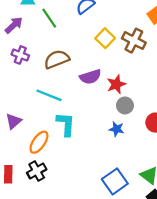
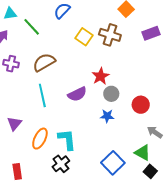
purple semicircle: (90, 77) -> (77, 94), moved
cyan line: (49, 95) -> (42, 95), turned 65
cyan L-shape: (66, 124) -> (67, 140), moved
black cross: (37, 171) -> (61, 164), moved

